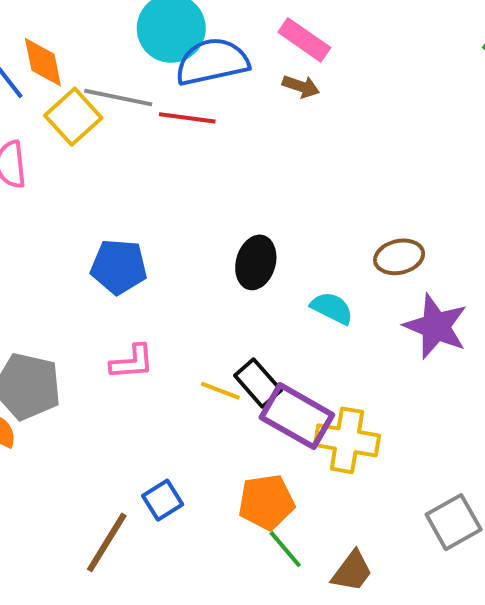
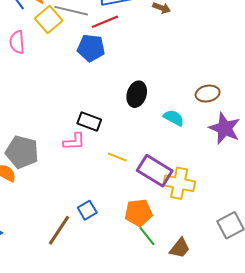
red line: (187, 118) -> (105, 22), turned -32
blue pentagon: (119, 267) -> (91, 48), moved
black rectangle: (258, 383) -> (89, 122), moved, turned -30

